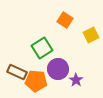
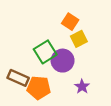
yellow square: (91, 35) -> (79, 39), moved
purple circle: (58, 69) -> (63, 61), moved

